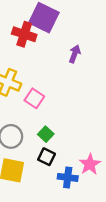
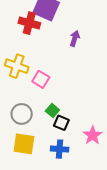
black square: (47, 157) -> (61, 123), moved
blue cross: (68, 177) -> (60, 149), moved

